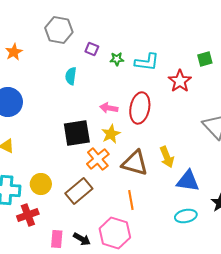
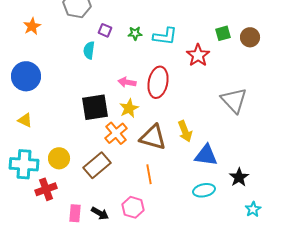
purple square: (92, 49) -> (105, 30), moved
pink hexagon: (115, 233) -> (133, 207), size x0.7

